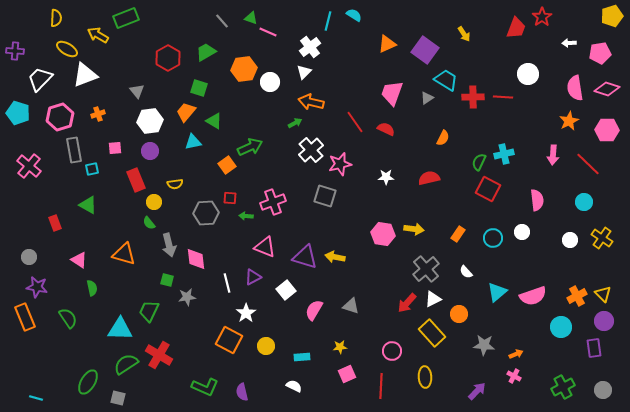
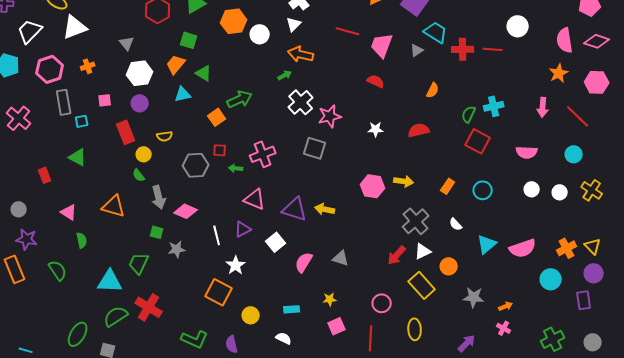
red line: (355, 122) -> (348, 31), moved, turned -40
pink semicircle: (537, 200) -> (527, 152), turned 100
white circle: (522, 232) -> (532, 189), moved
pink diamond: (196, 259) -> (186, 211), turned -60
yellow circle: (266, 346) -> (251, 315), moved

